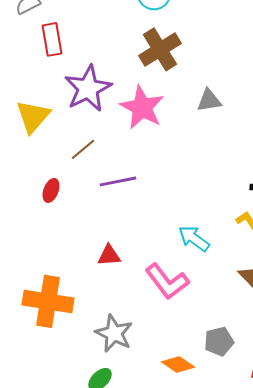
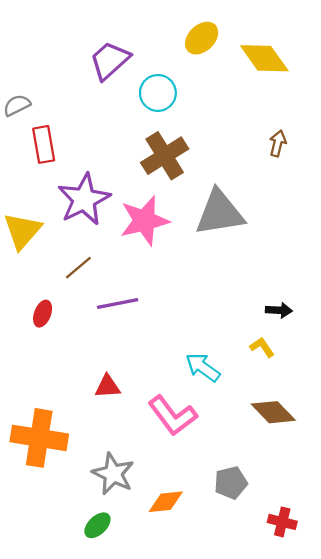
gray triangle: (209, 100) -> (220, 213), size x1.8
pink star: (142, 107) -> (144, 221), turned 30
orange diamond: (178, 364) -> (166, 502), moved, turned -40

